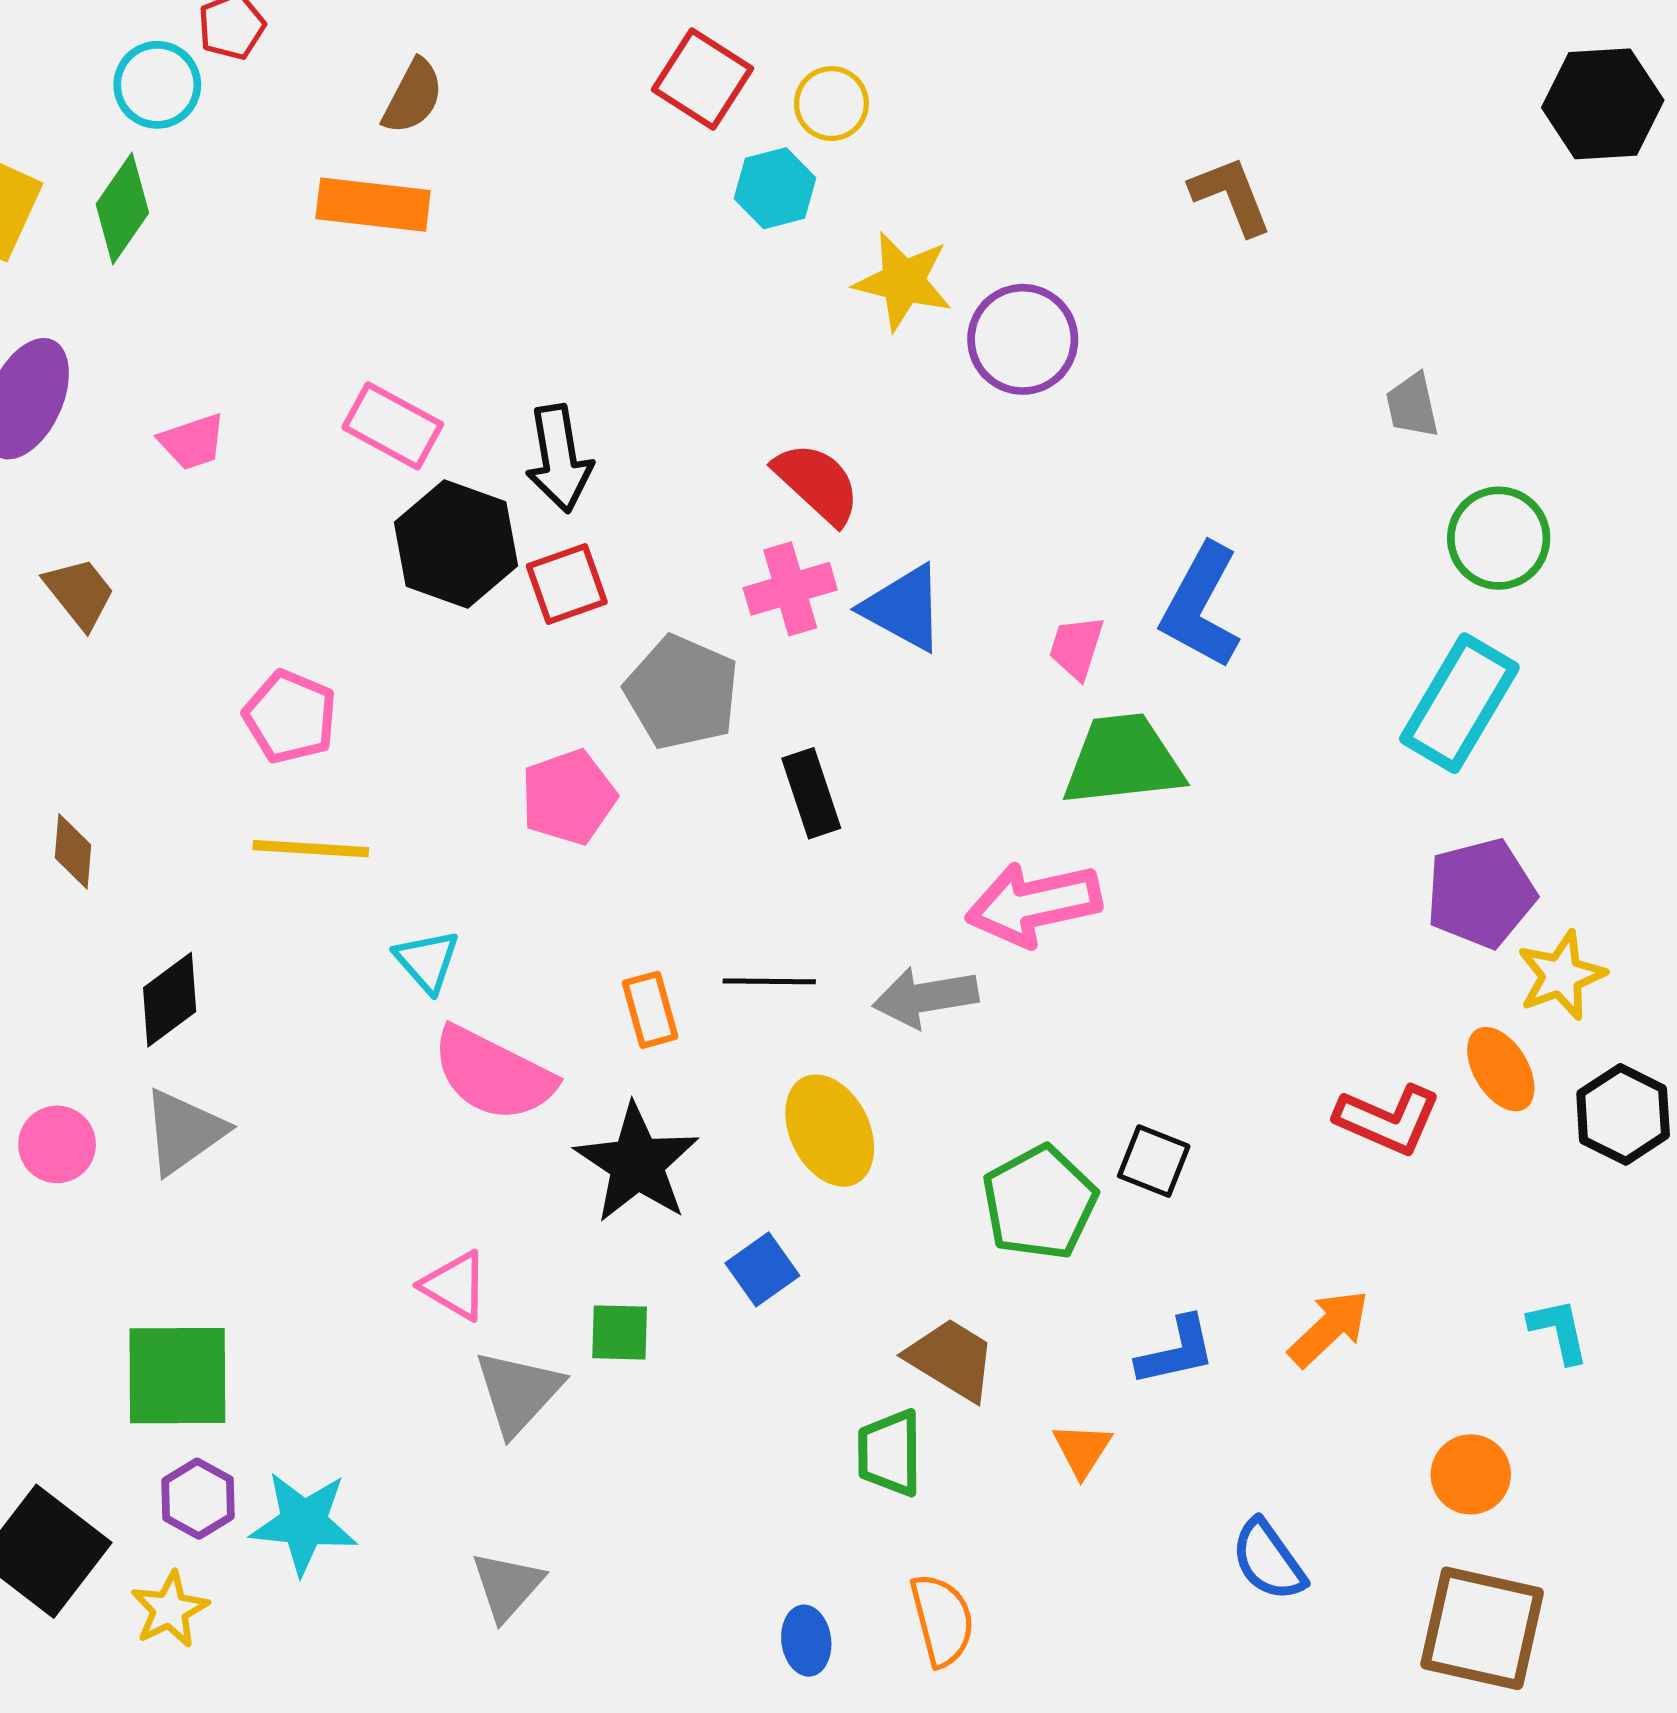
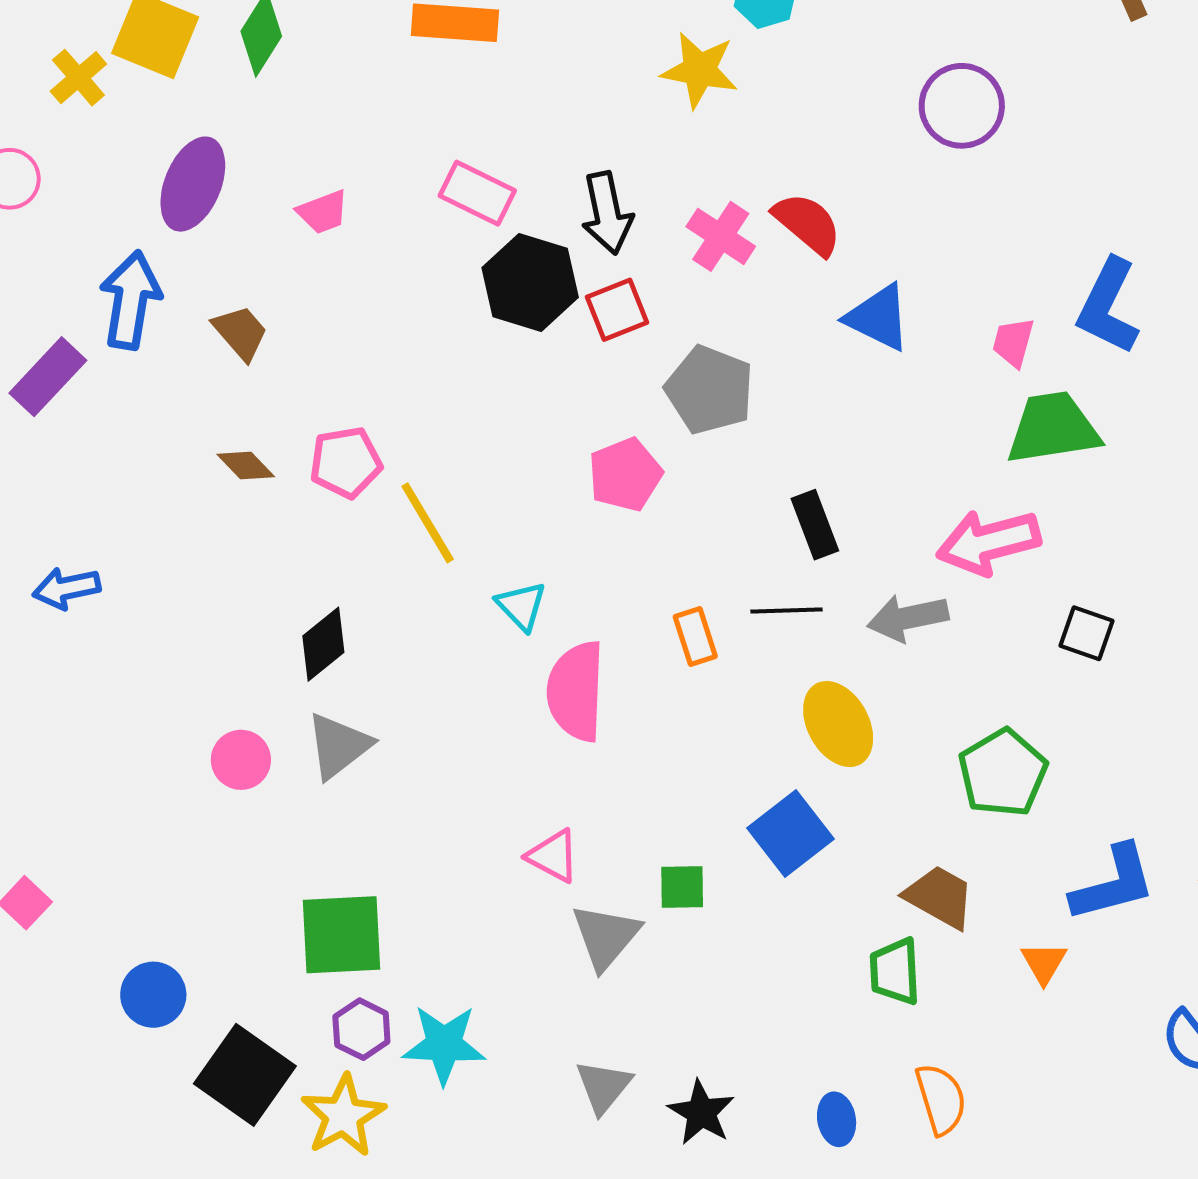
yellow star: (903, 281) -> (700, 70), moved
pink cross: (790, 589) -> (721, 236), moved, turned -38
pink pentagon: (290, 717) -> (346, 462), moved, turned -30
black rectangle: (811, 793) -> (815, 525), moved
yellow line: (311, 849) -> (428, 523), turned 58
brown diamond: (73, 851) -> (246, 466), moved, turned -46
pink semicircle: (493, 1074) -> (576, 691), turned 68
black square: (1154, 1161) -> (1086, 633), moved
black star: (637, 1163) -> (701, 1113), moved, size x0.7
blue square: (762, 1269) -> (791, 834), size x1.5
blue L-shape: (1176, 1351) -> (1113, 883), size x1.4
yellow star: (170, 1609) -> (343, 1116), size x1.4

